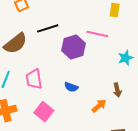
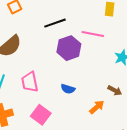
black line: (48, 28) -> (55, 23), moved
brown arrow: (117, 90) -> (115, 90), turned -48

